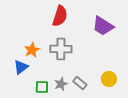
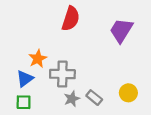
purple trapezoid: (103, 26) -> (121, 30), turned 90
gray cross: (61, 49) -> (62, 74), moved
green square: (42, 87) -> (24, 102), moved

